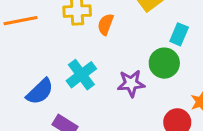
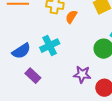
purple star: (131, 83) -> (82, 74), moved

